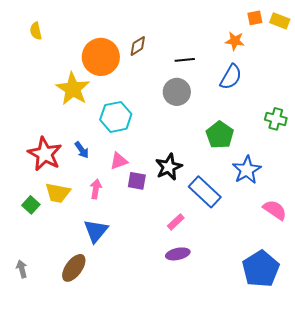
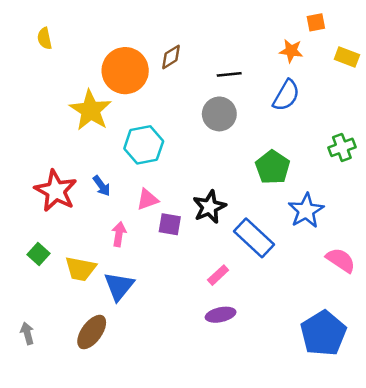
yellow rectangle: (280, 21) -> (347, 57), moved
green cross: (276, 119) -> (342, 147), turned -35
yellow trapezoid: (58, 193) -> (81, 269), moved

